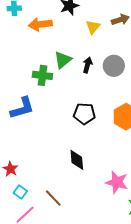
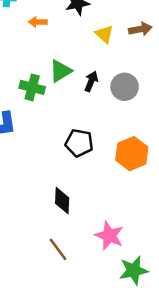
orange arrow: (40, 24) -> (38, 22), size x0.6
yellow triangle: (93, 27) -> (104, 34), turned -35
brown line: (53, 198) -> (58, 249), moved

